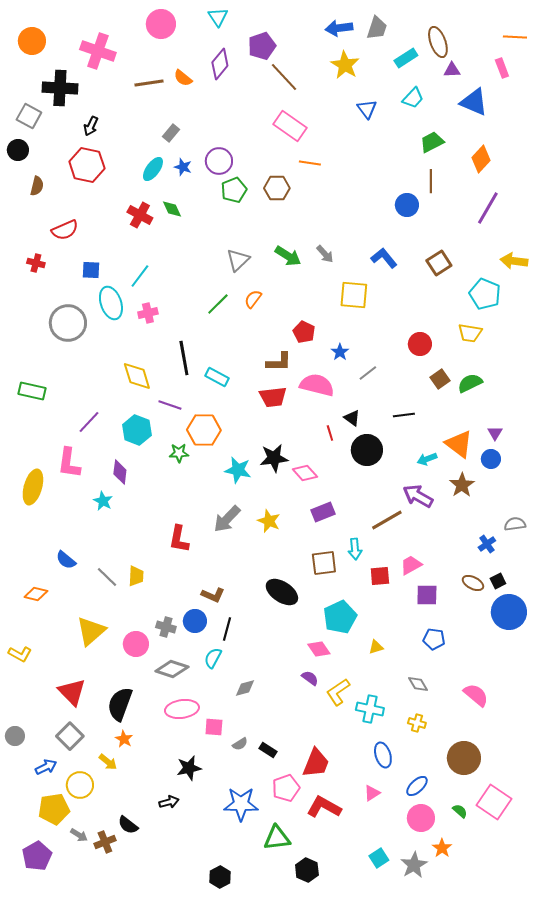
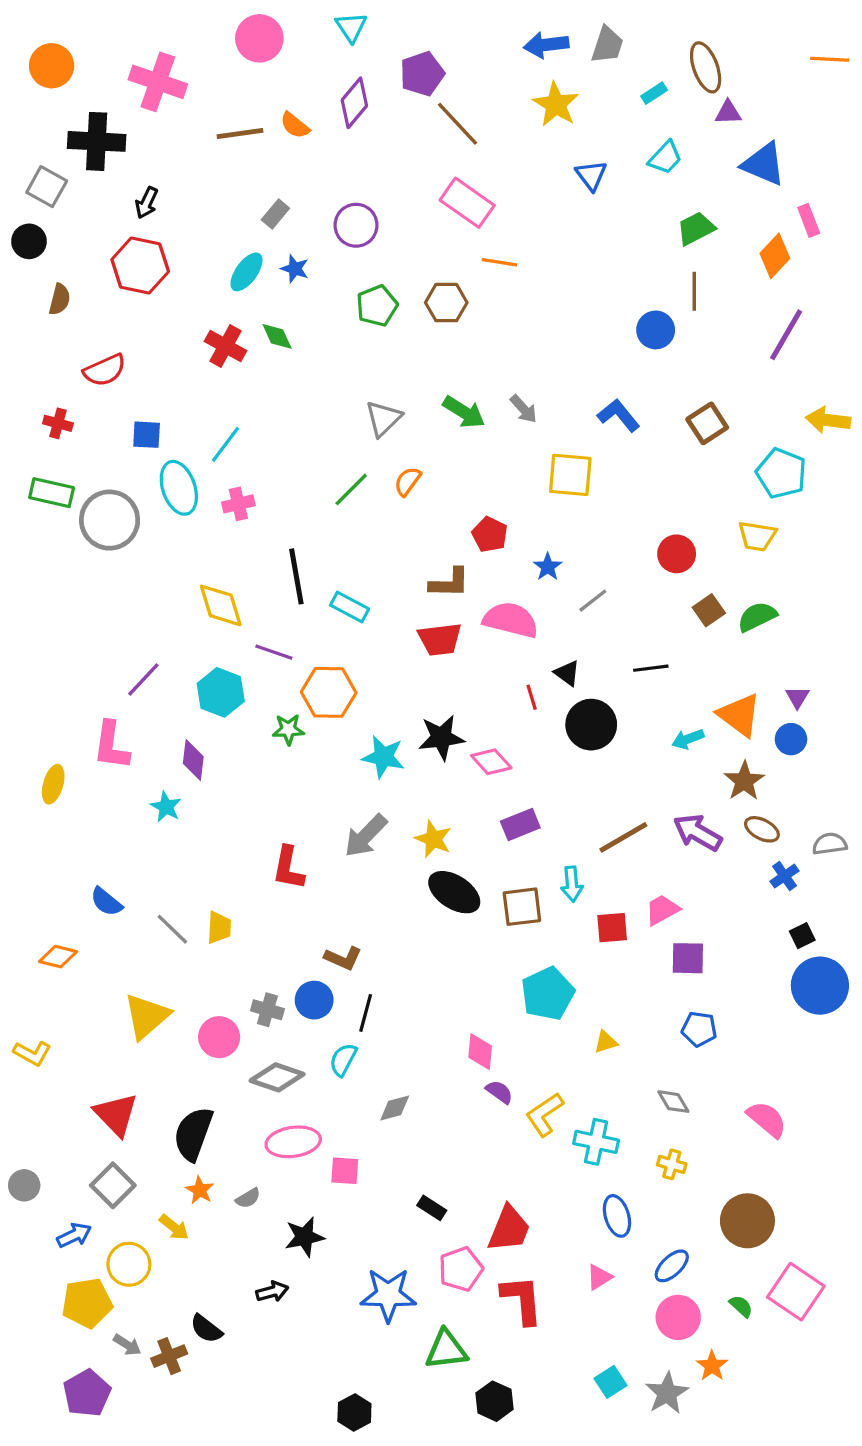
cyan rectangle: (406, 58) -> (654, 93), size x0.7
pink rectangle: (502, 68) -> (809, 220), moved
purple circle: (219, 161) -> (356, 225), moved
green rectangle: (32, 391) -> (52, 493), moved
yellow ellipse: (33, 487) -> (53, 784), size x0.7
purple arrow: (418, 496) -> (698, 833), moved
brown ellipse: (473, 583) -> (762, 829), moved
black ellipse: (282, 592) -> (454, 892), moved
pink diamond: (319, 649) -> (480, 1052), moved, turned 40
gray semicircle: (240, 744) -> (248, 1198), moved
red L-shape: (324, 807) -> (522, 1300), turned 56
purple pentagon: (37, 856) -> (87, 1393), moved

